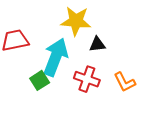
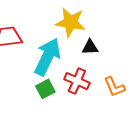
green square: (40, 80) -> (45, 89), moved

